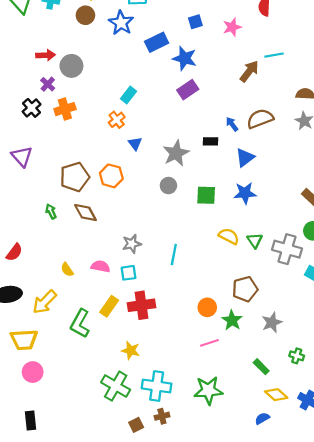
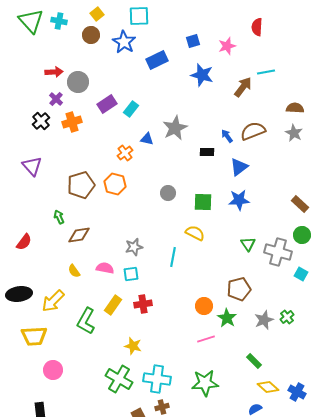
blue star: (185, 58) -> (202, 75), moved
purple rectangle: (188, 90) -> (107, 104), moved
orange cross: (117, 120) -> (125, 153), moved
blue triangle: (135, 144) -> (147, 139), moved, turned -40
gray star: (176, 153) -> (175, 128), moved
brown diamond: (85, 212) -> (79, 235), moved, turned -70
yellow semicircle: (229, 236) -> (195, 233), moved
red semicircle: (14, 252) -> (24, 242), moved
red cross: (141, 305) -> (143, 304), size x0.7
green cross: (297, 356) -> (287, 317), moved, turned 32
pink circle: (33, 372) -> (53, 370), moved

